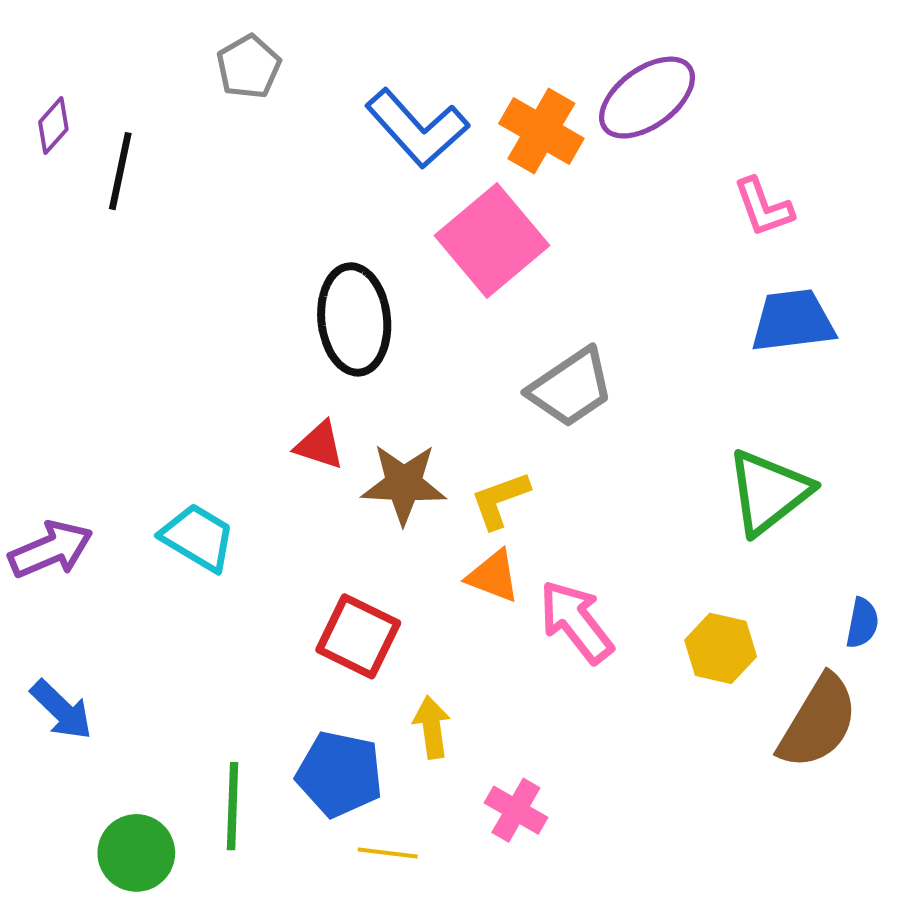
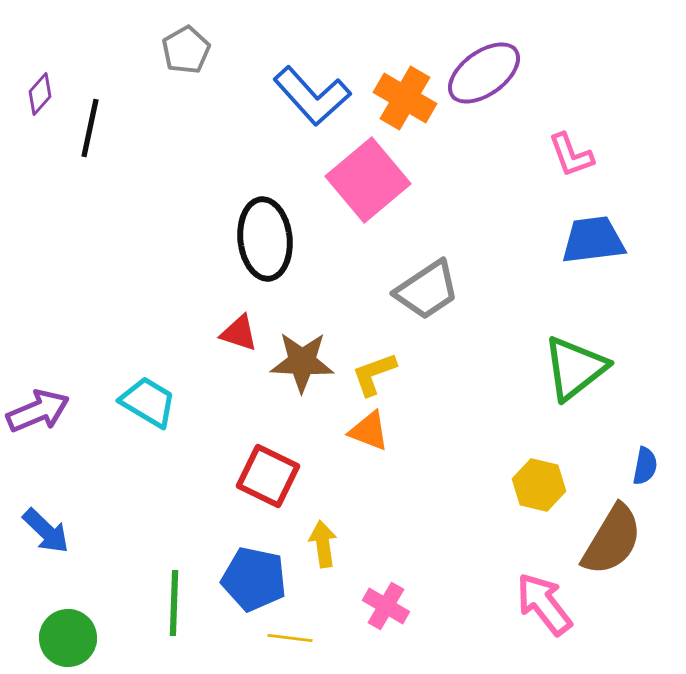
pink arrow: (576, 622) -> (544, 604), moved
green circle: (136, 853) -> (68, 638), moved

